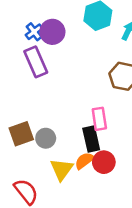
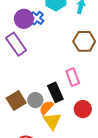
blue cross: (34, 32) -> (37, 18), moved
black rectangle: (91, 139) -> (55, 92), moved
orange semicircle: (84, 161) -> (46, 108), moved

